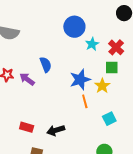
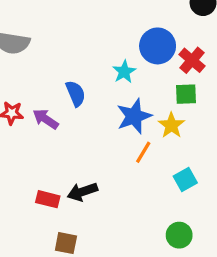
blue circle: (74, 27) -> (158, 46), moved
cyan star: (92, 44) -> (124, 72), moved
orange line: (85, 101) -> (143, 152), turned 48
black arrow: (56, 130) -> (82, 192), moved

